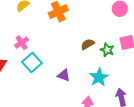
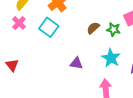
pink cross: (22, 43) -> (19, 23), moved
cyan square: (32, 62) -> (49, 27), moved

